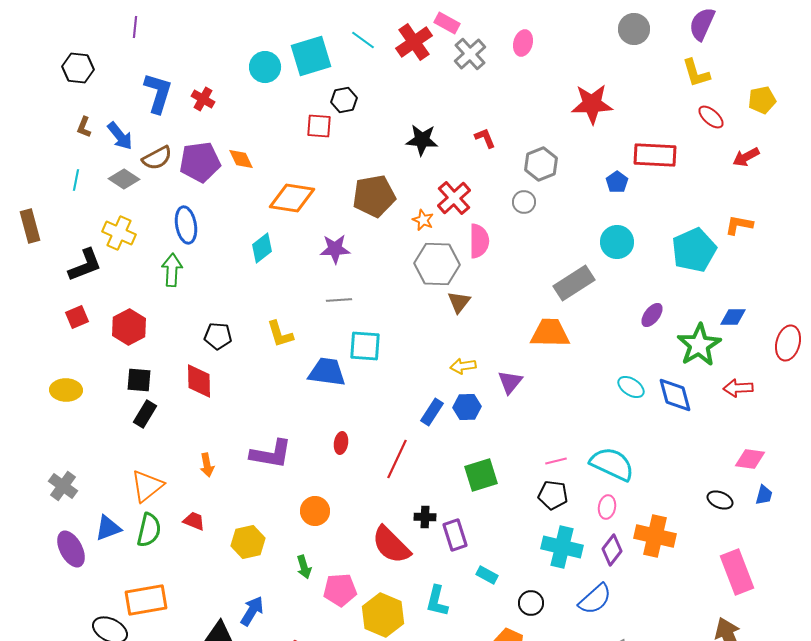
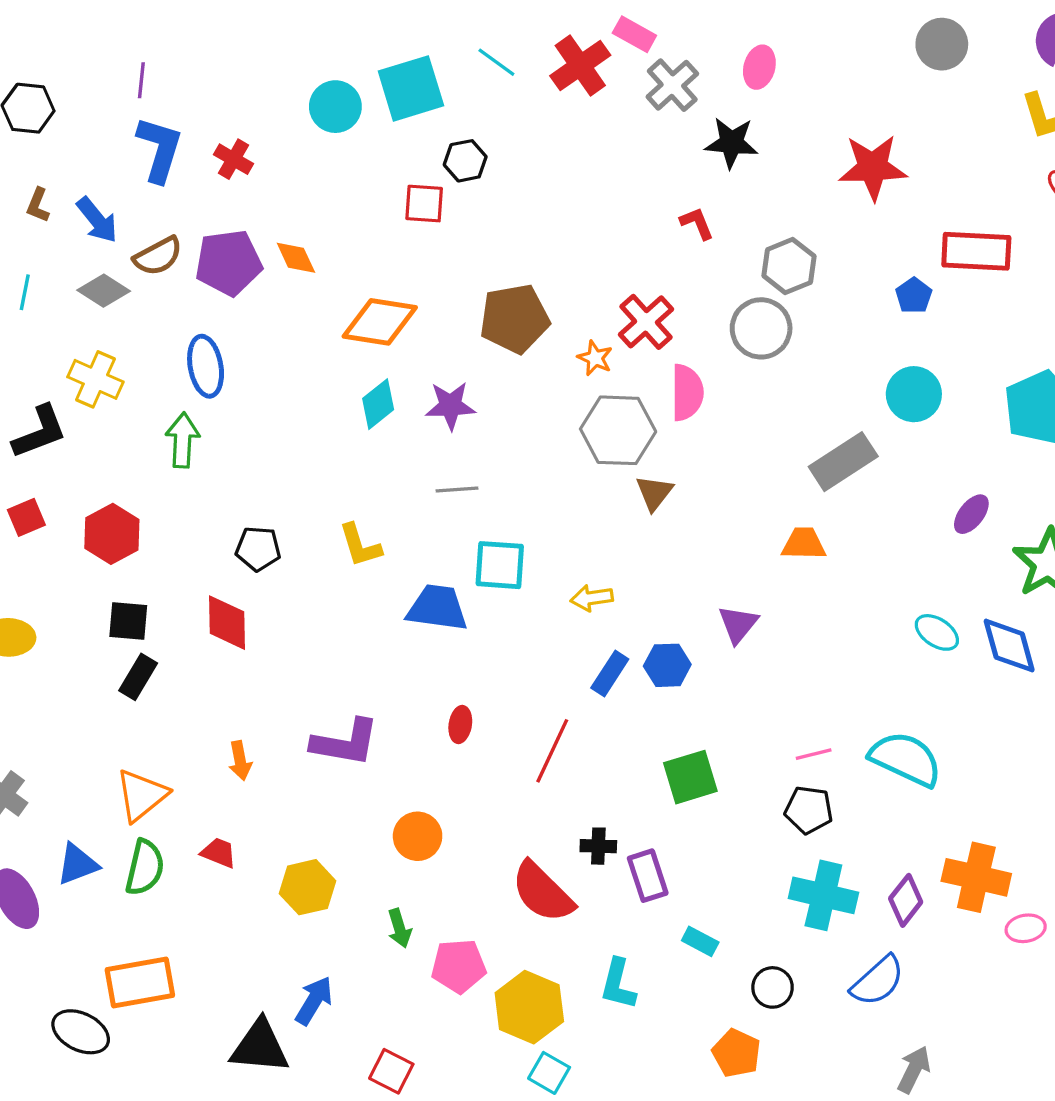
purple line: (135, 27) -> (141, 80), moved
black star: (422, 140) -> (731, 143), moved
gray circle: (524, 202) -> (761, 328), size x1.6
cyan diamond: (262, 248) -> (378, 404), moved
orange trapezoid: (550, 333) -> (804, 544), size x0.7
yellow arrow: (463, 366) -> (592, 598), moved
pink ellipse: (607, 507) -> (1026, 928), moved, turned 70

